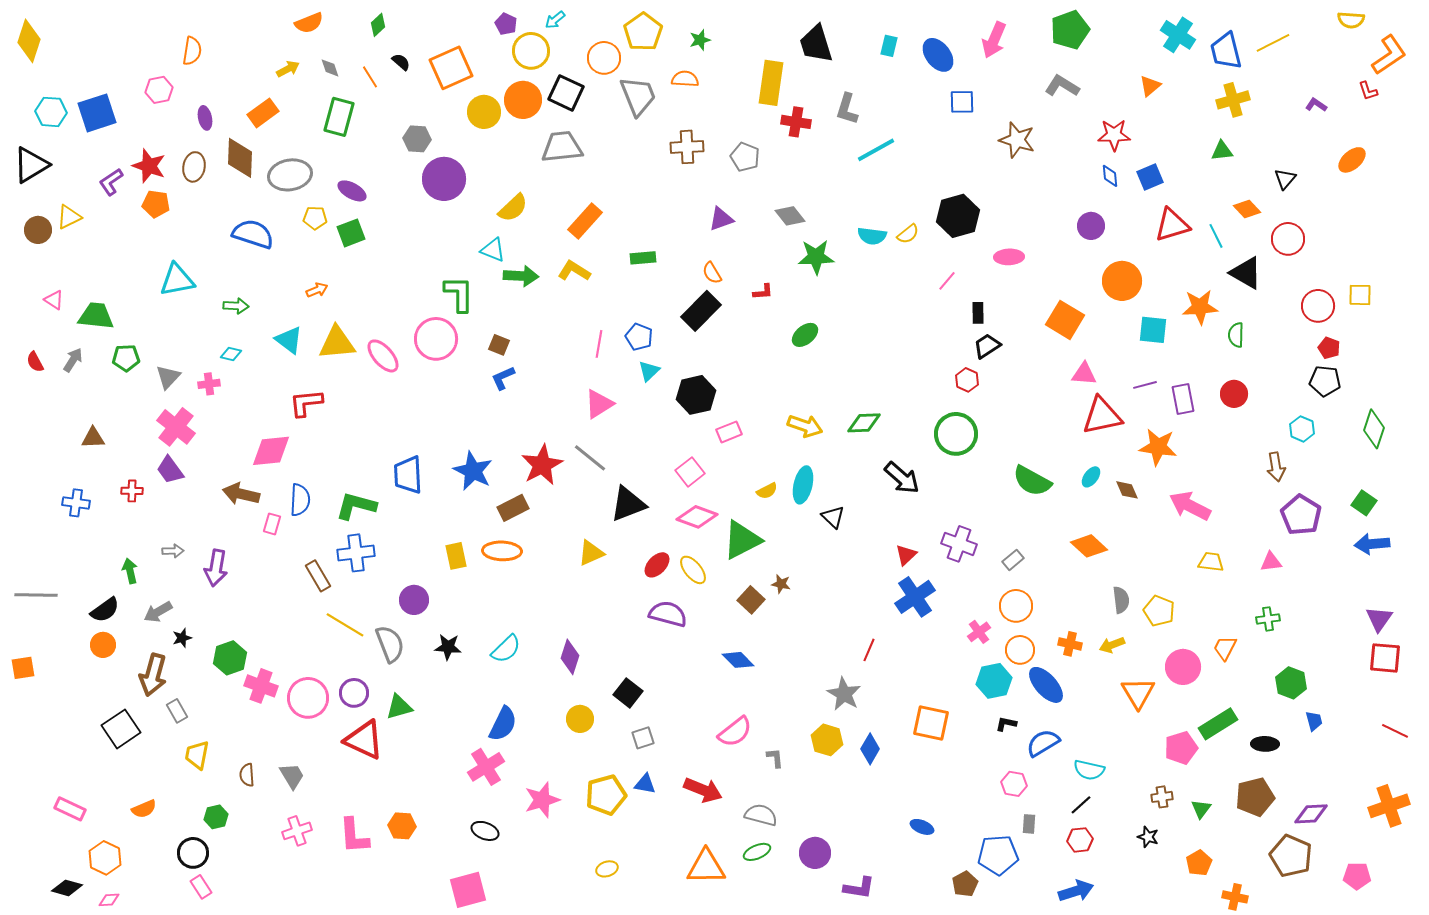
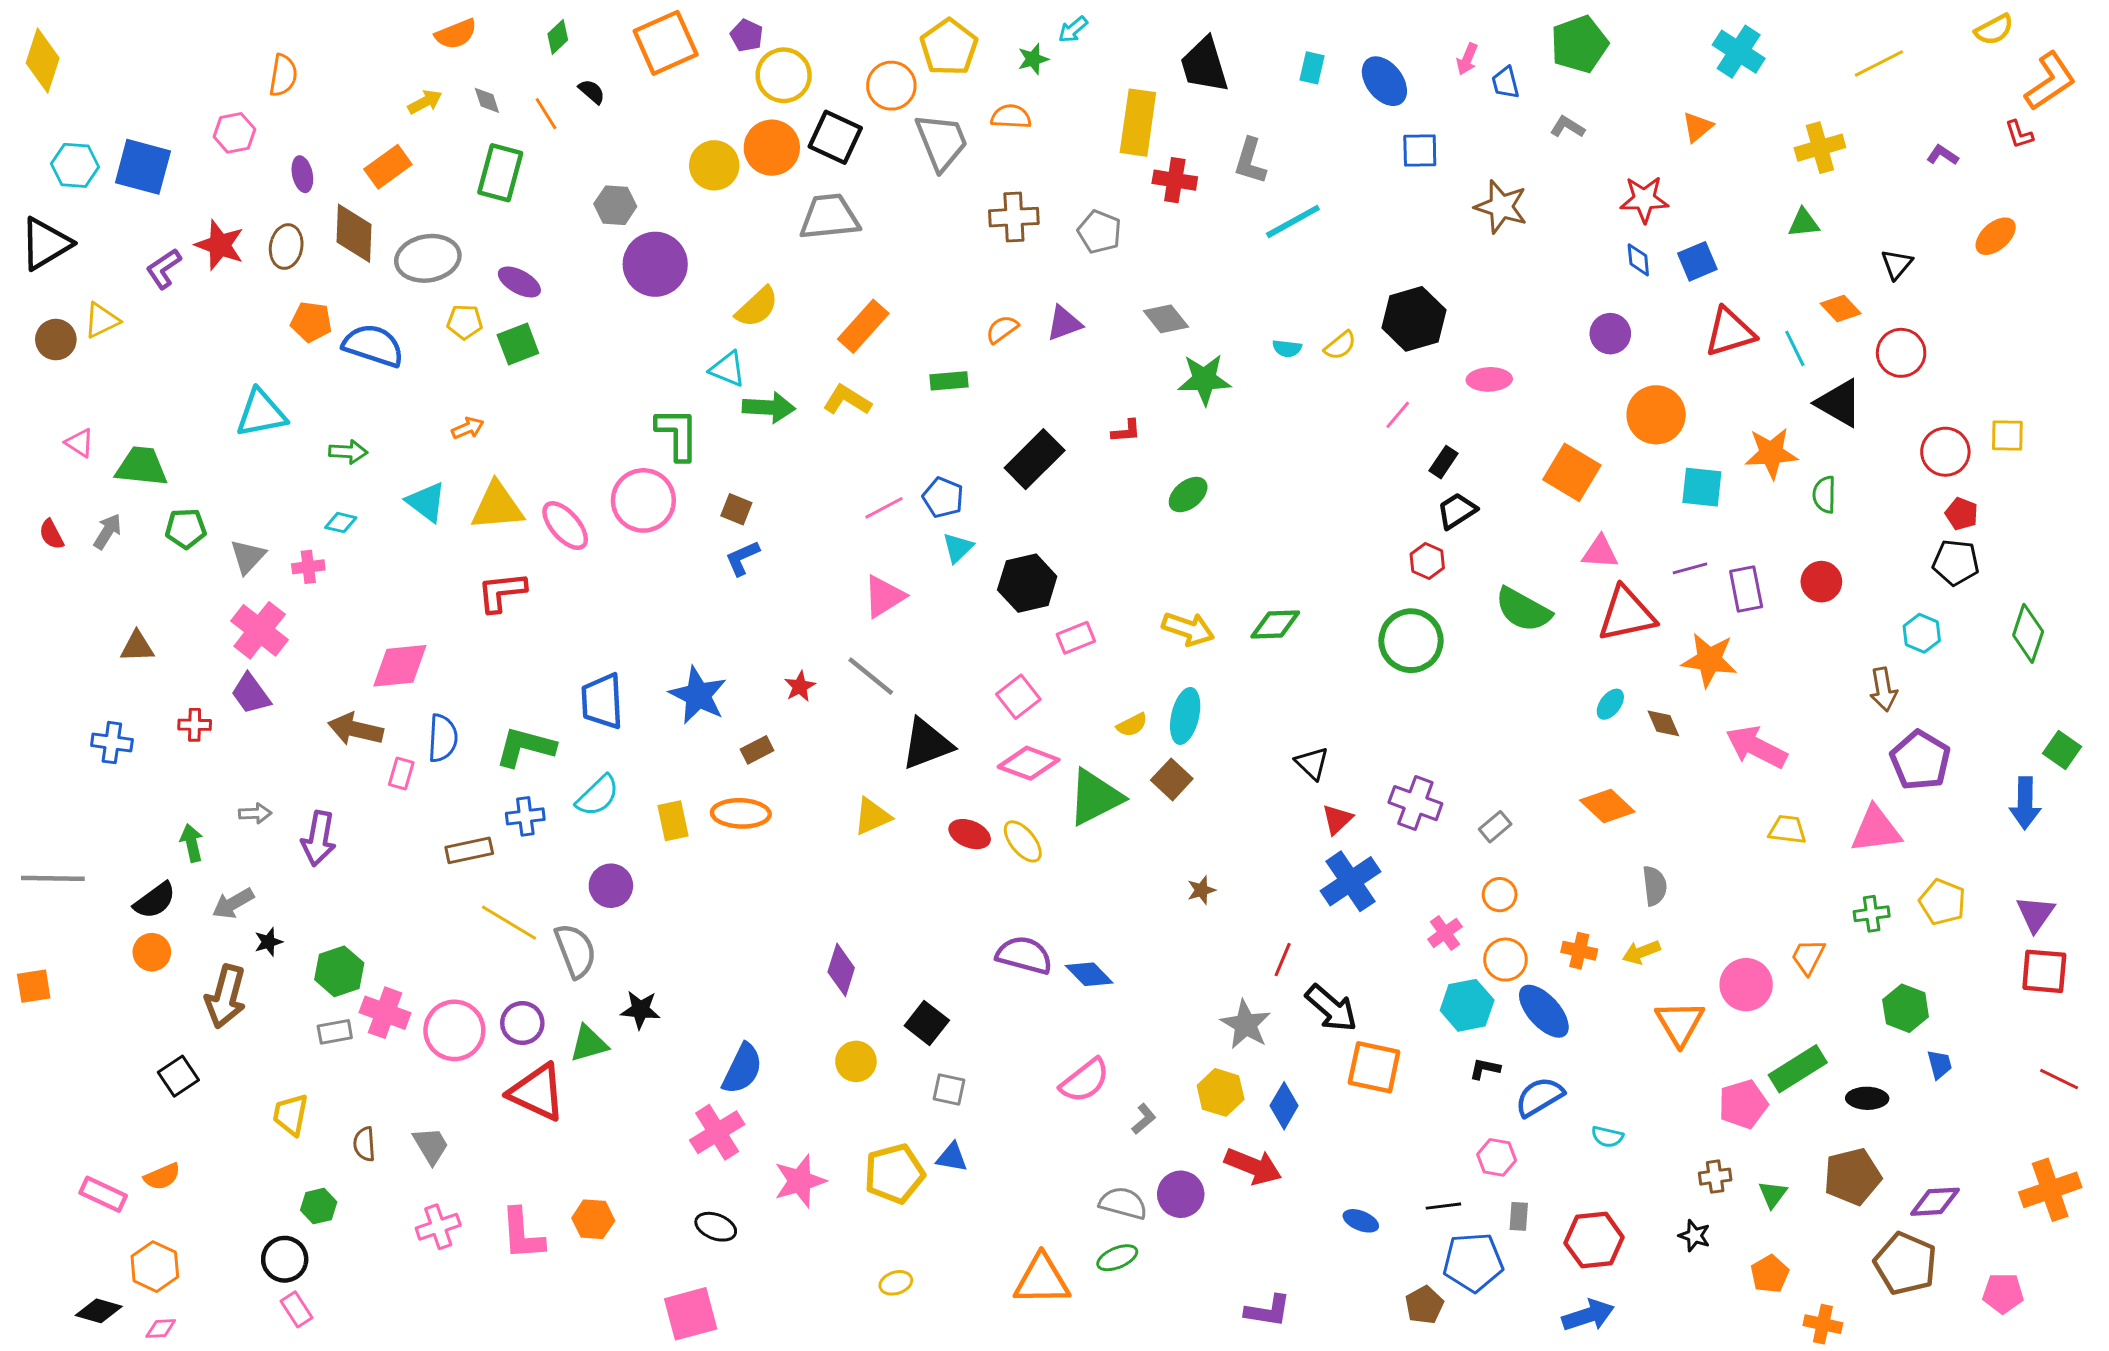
cyan arrow: (555, 20) -> (1073, 30), moved
yellow semicircle: (1351, 20) -> (1994, 30), turned -32
pink arrow: (994, 40) -> (1467, 59), size x0.6
blue trapezoid: (1226, 51) -> (1505, 83), moved, size x0.6
orange square: (451, 68) -> (666, 43), moved
gray L-shape: (1062, 86) -> (1567, 127), size x0.7
blue square: (97, 113) -> (143, 167), turned 33
orange pentagon: (156, 204) -> (311, 322), moved
cyan semicircle: (872, 236) -> (1287, 348), size x0.7
orange semicircle: (712, 273) -> (1002, 329), moved, turned 85
black rectangle: (978, 313) -> (1443, 462), turned 35
pink line: (599, 344) -> (884, 508), turned 52
red L-shape: (306, 403) -> (502, 592), moved
red star: (542, 465) -> (800, 686), size x0.5
black arrow: (902, 478) -> (1331, 1008), moved
green semicircle: (1032, 481) -> (1523, 610), moved
green square: (1364, 503) -> (2062, 750), moved
brown rectangle: (513, 508) -> (757, 750), size x0.7
black triangle: (833, 517) -> (1312, 763), moved
blue arrow: (1372, 544) -> (2025, 803), turned -84
blue cross: (356, 553) -> (525, 816), size x0.7
pink triangle: (1271, 562) -> (1876, 830), size x1.6
red ellipse: (657, 565) -> (970, 834), turned 68
brown rectangle: (318, 576) -> (469, 850), turned -72
brown star: (781, 584) -> (1201, 890), moved, turned -30
brown square: (751, 600) -> (1172, 779), moved
orange circle: (1016, 606) -> (1500, 895), size x0.7
yellow pentagon: (1159, 611) -> (1942, 902), moved
purple semicircle: (668, 614) -> (1024, 955), moved
black star: (448, 647) -> (640, 1010), moved
cyan semicircle: (506, 649) -> (598, 796), moved
gray rectangle: (177, 711) -> (335, 1032), moved, turned -70
black square: (121, 729) -> (178, 1076), size x0.7
gray square: (643, 738) -> (949, 1089), turned 30
gray L-shape: (775, 758) -> (1144, 1119), turned 55
cyan semicircle: (1089, 770) -> (1607, 1137), size x0.7
red arrow: (703, 790) -> (1253, 1166), moved
black line: (1081, 805) -> (1443, 1206), moved, turned 35
orange semicircle: (144, 809) -> (162, 1177), moved
red hexagon: (1080, 840) -> (1594, 1240), size x1.5
purple circle: (815, 853) -> (1181, 1194), moved

